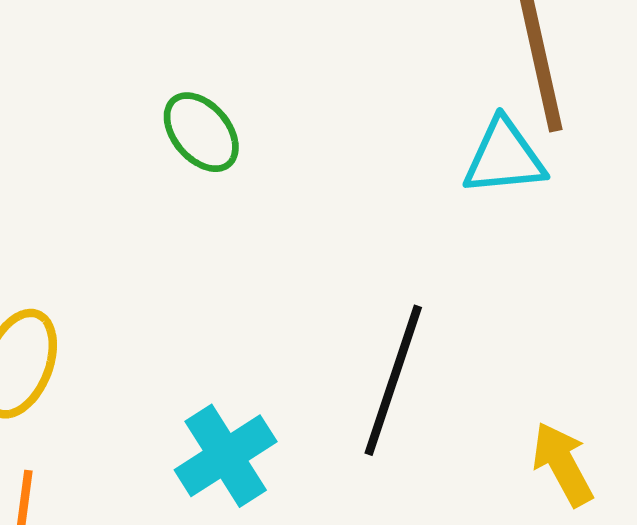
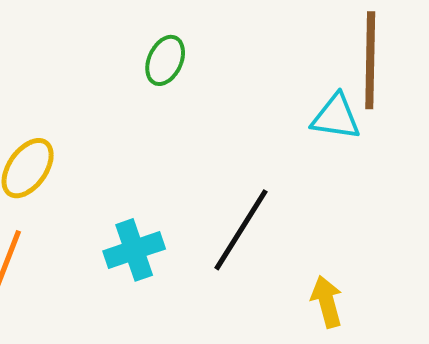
green ellipse: (201, 132) -> (165, 60), turned 51

